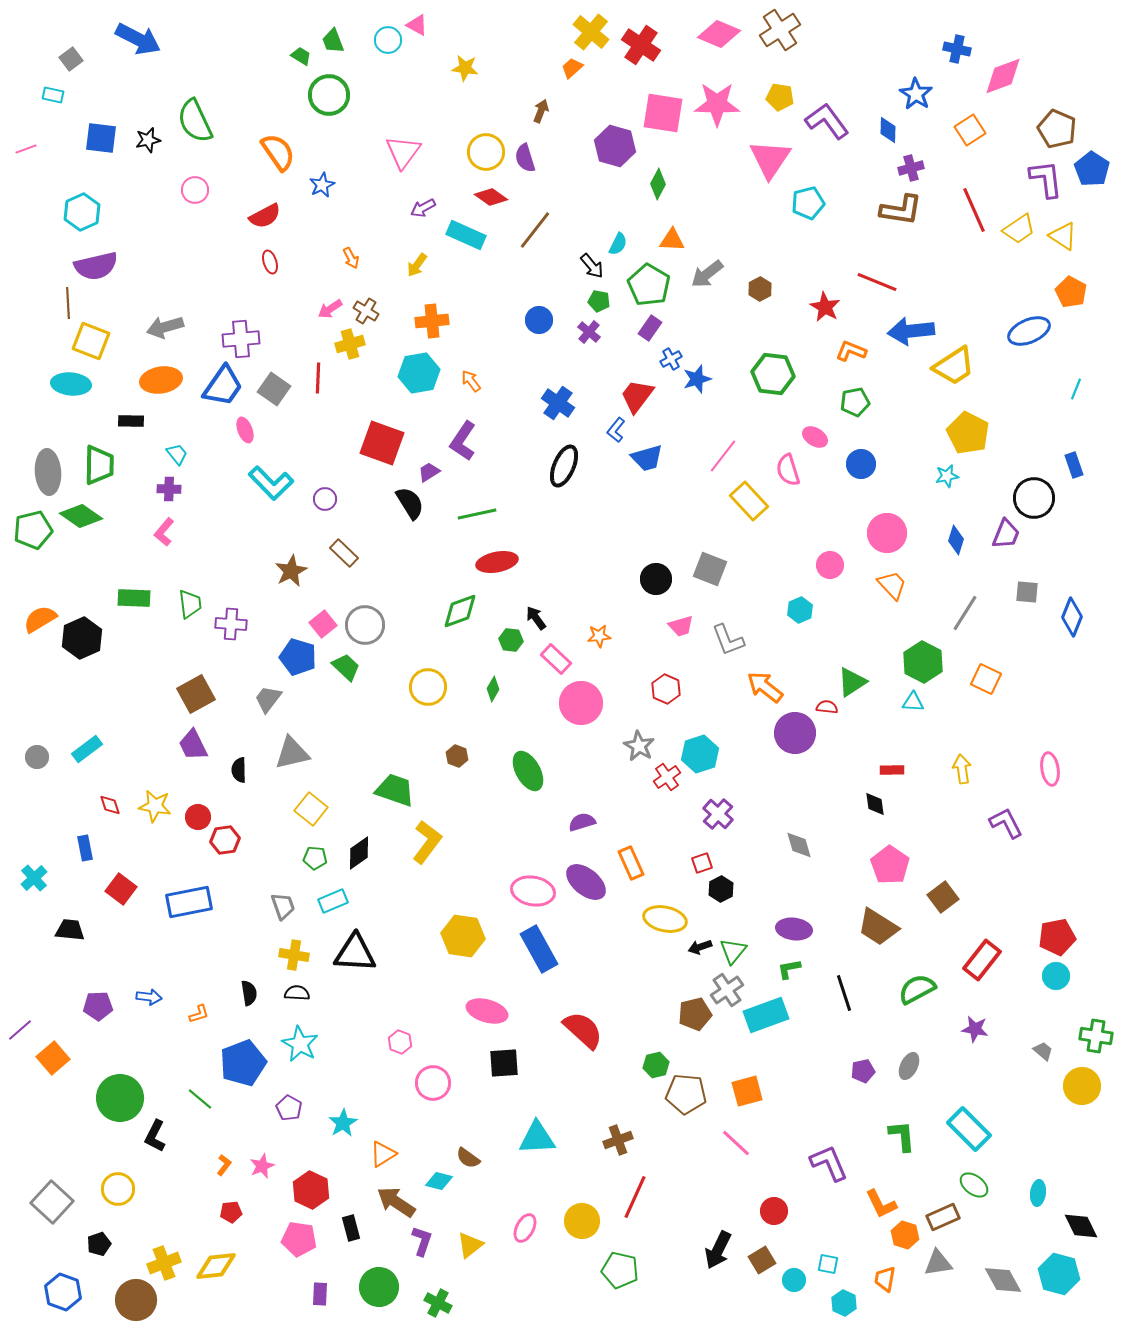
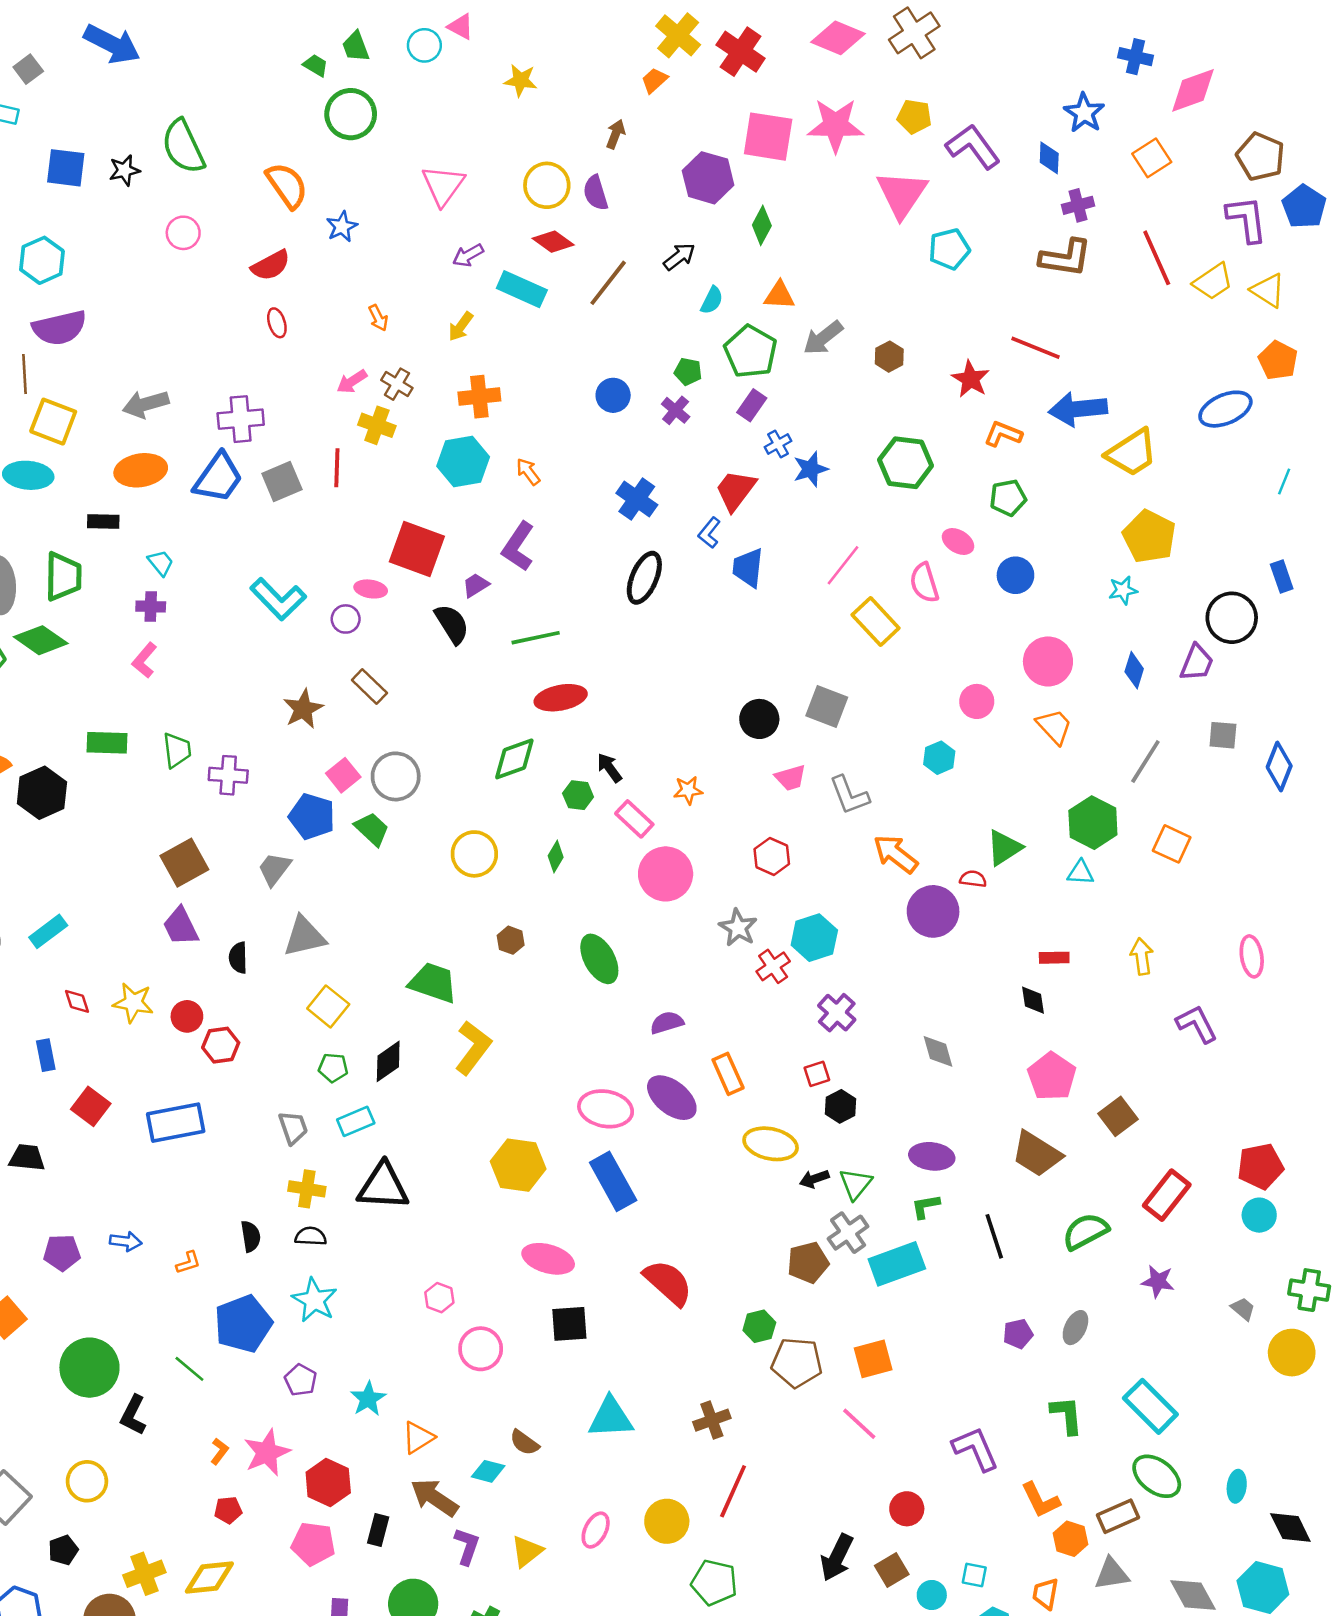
black arrow: (592, 266) -> (679, 257), moved, turned -88
yellow cross: (350, 344) -> (377, 425), turned 36
gray square: (274, 389) -> (282, 482), turned 32
pink ellipse: (245, 430) -> (371, 589), moved, turned -60
blue trapezoid: (647, 458) -> (748, 568), turned 112
pink star: (262, 1166) -> (267, 1453), size x1.5
green ellipse: (974, 1185) -> (1157, 1476), size x1.4
black rectangle: (351, 1228) -> (378, 1530), turned 30

